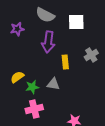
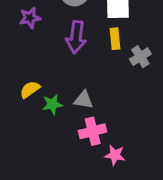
yellow rectangle: (65, 62) -> (115, 39), moved
pink cross: (34, 109) -> (93, 131), moved

